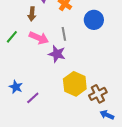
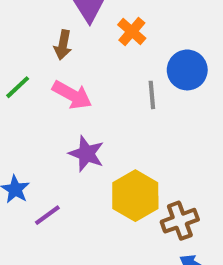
gray line: (64, 34) -> (152, 95), moved
purple star: (57, 54) -> (86, 154), moved

